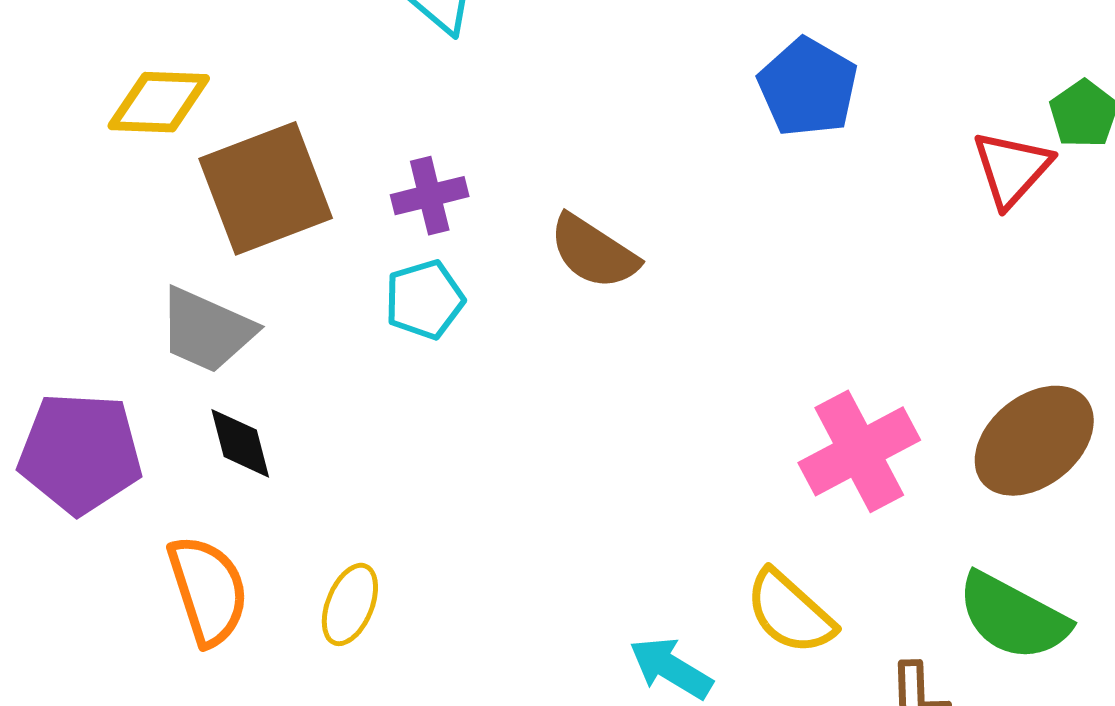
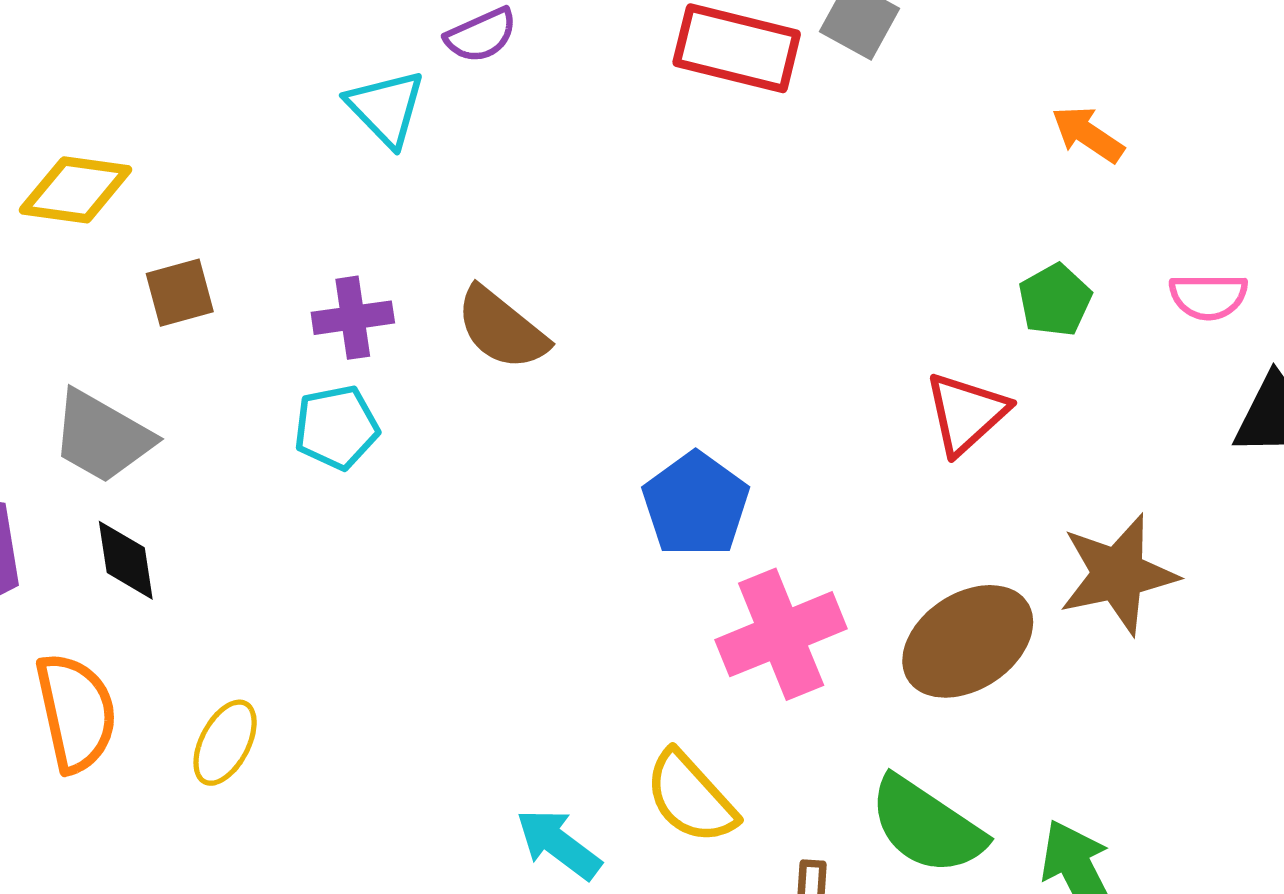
blue pentagon: (808, 87) -> (696, 505), moved
red triangle: (1012, 169) -> (966, 413), moved
brown square: (266, 188) -> (180, 293), size x0.5
brown semicircle: (594, 252) -> (502, 328), moved

